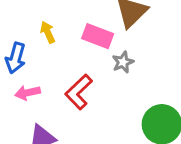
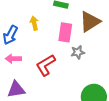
pink rectangle: (98, 36) -> (65, 32), turned 66

